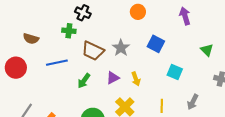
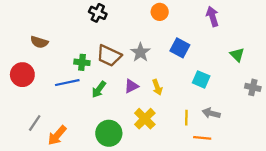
green cross: (69, 31) -> (82, 62), moved
blue line: (57, 63) -> (67, 83), moved
gray arrow: (193, 102) -> (211, 113), moved, turned 77

